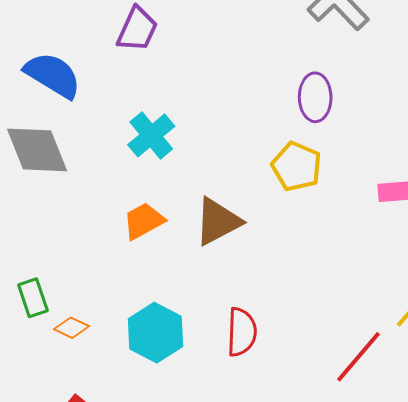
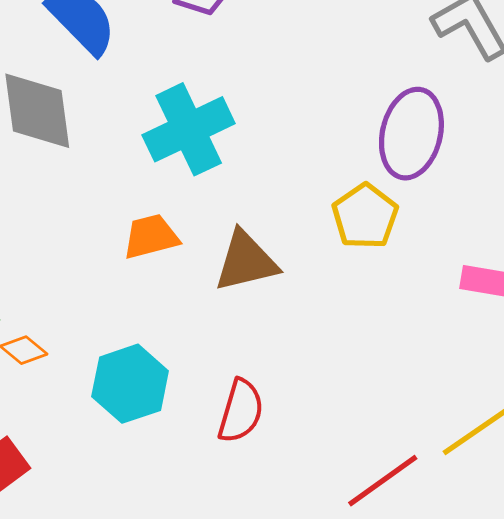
purple ellipse: (315, 97) -> (411, 134), size x1.4
cyan cross: (151, 135) -> (189, 129), size x1.4

